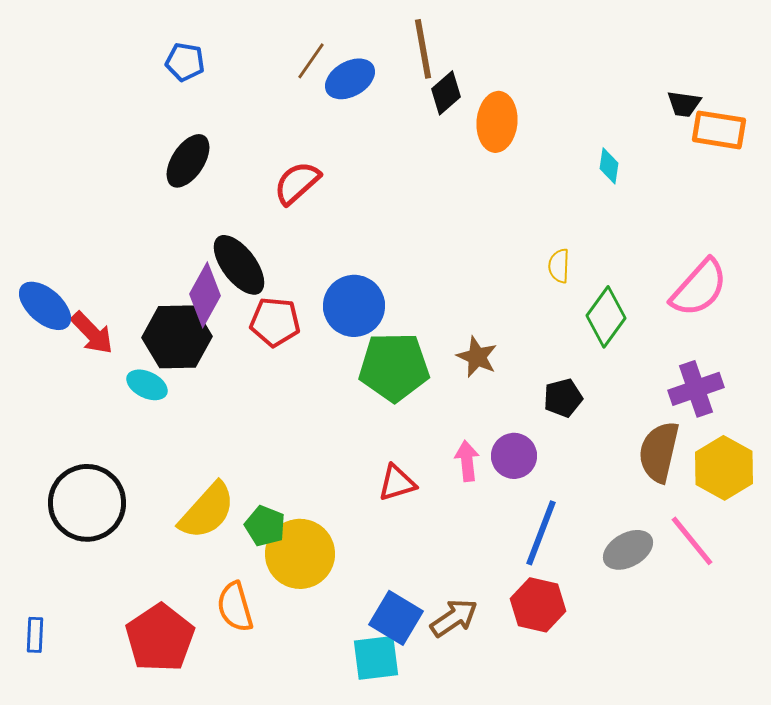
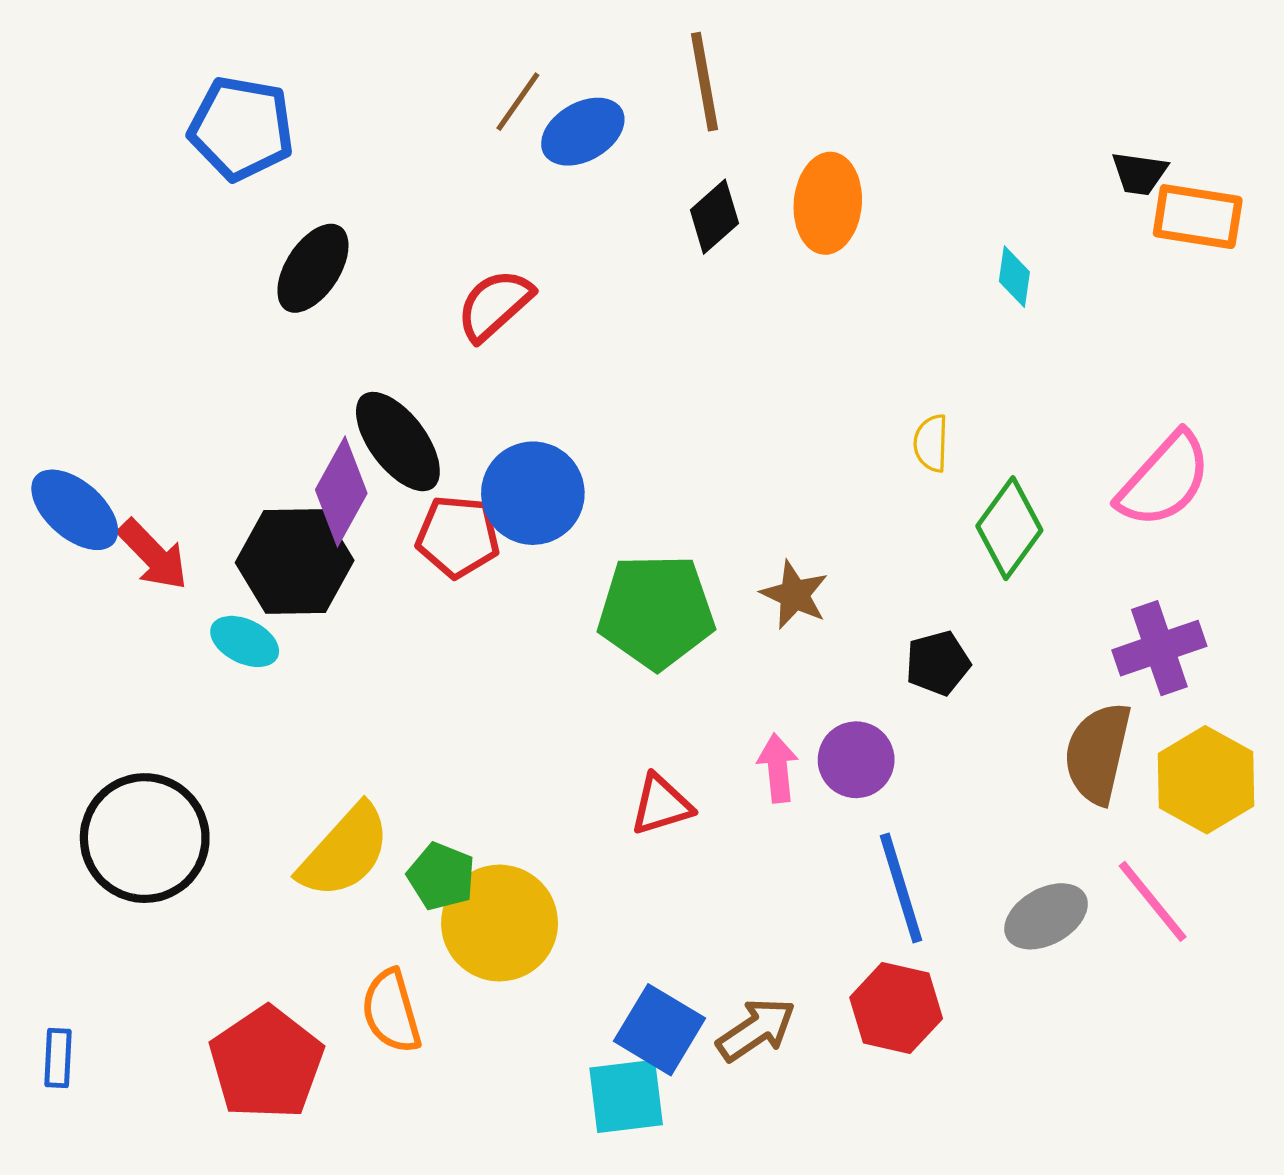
blue pentagon: (185, 62) -> (241, 128), moved, size x1.6
black diamond: (446, 93) -> (714, 217), moved
blue circle: (354, 306) -> (533, 493), moved
blue line: (541, 533) -> (901, 888), turned -38

